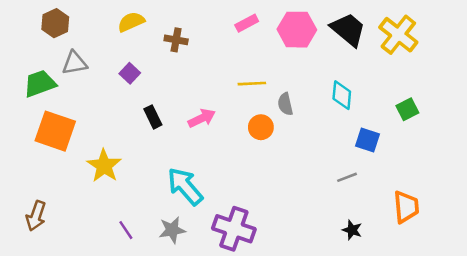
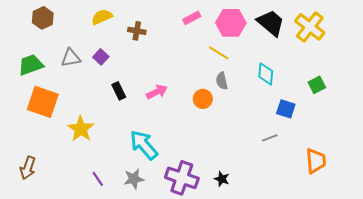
gray triangle: (75, 63) -> (71, 58), moved
yellow line: (252, 84) -> (219, 53), moved, turned 35
black star: (352, 230) -> (222, 179), moved

